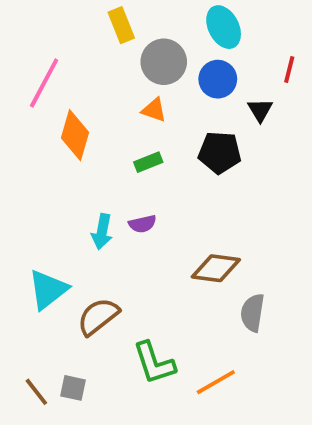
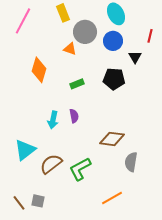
pink line: (44, 83) -> (23, 21), moved
orange triangle: (154, 110) -> (70, 49), moved
purple semicircle: (142, 224) -> (74, 116), turned -88
green L-shape: (154, 363) -> (80, 169), moved, turned 80

